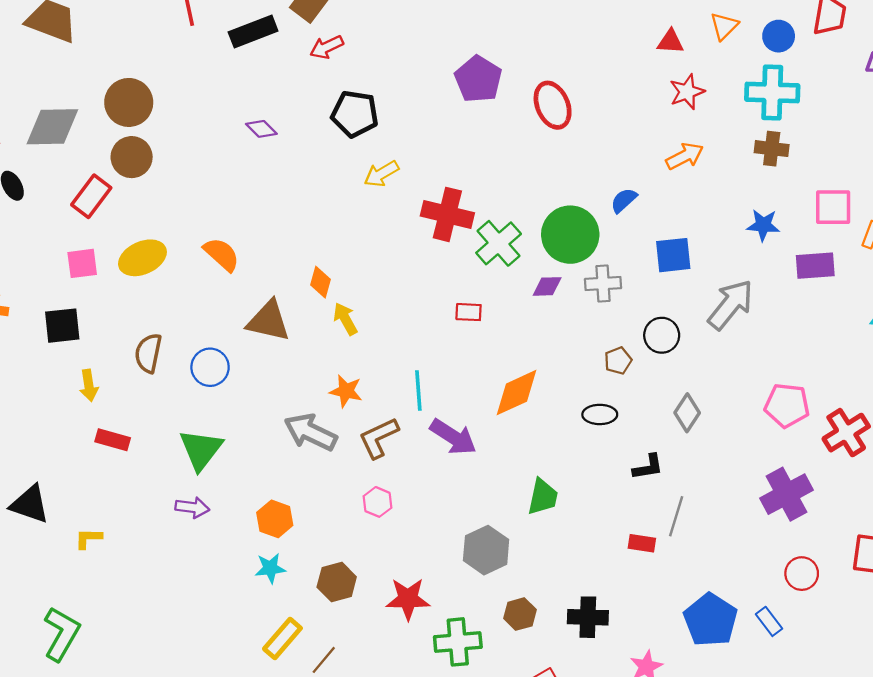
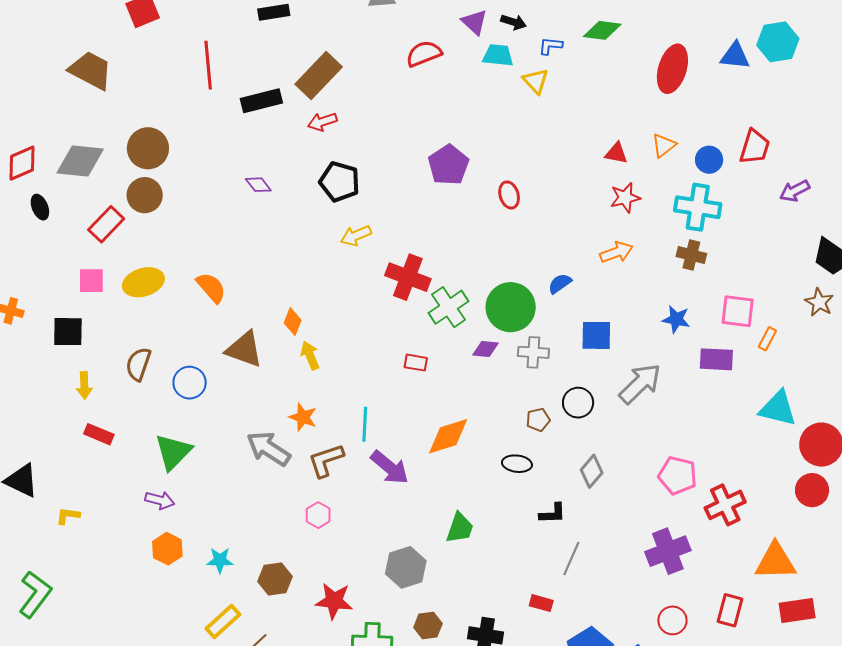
red ellipse: (553, 105) -> (509, 195), size x0.7
orange hexagon: (275, 519) -> (167, 549), moved
red rectangle: (642, 543) -> (541, 603), moved

